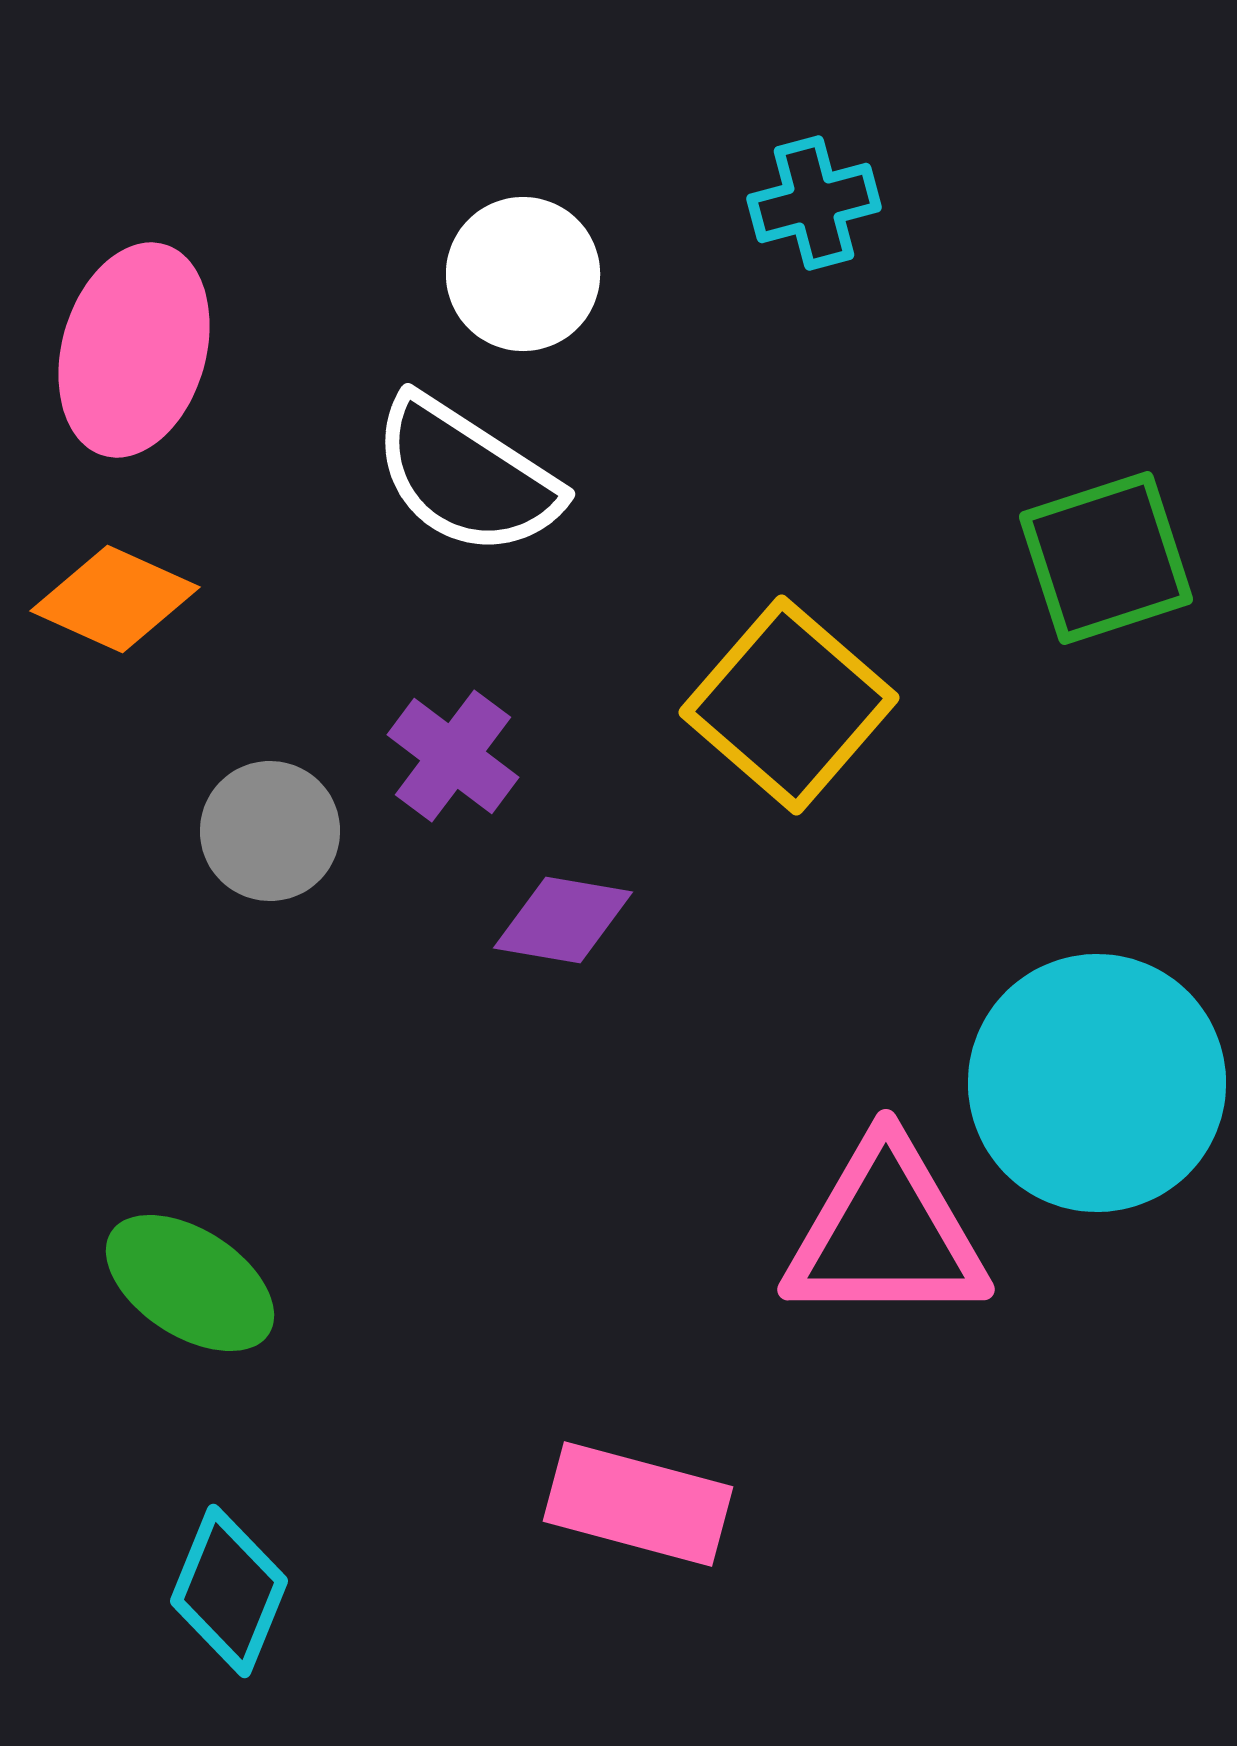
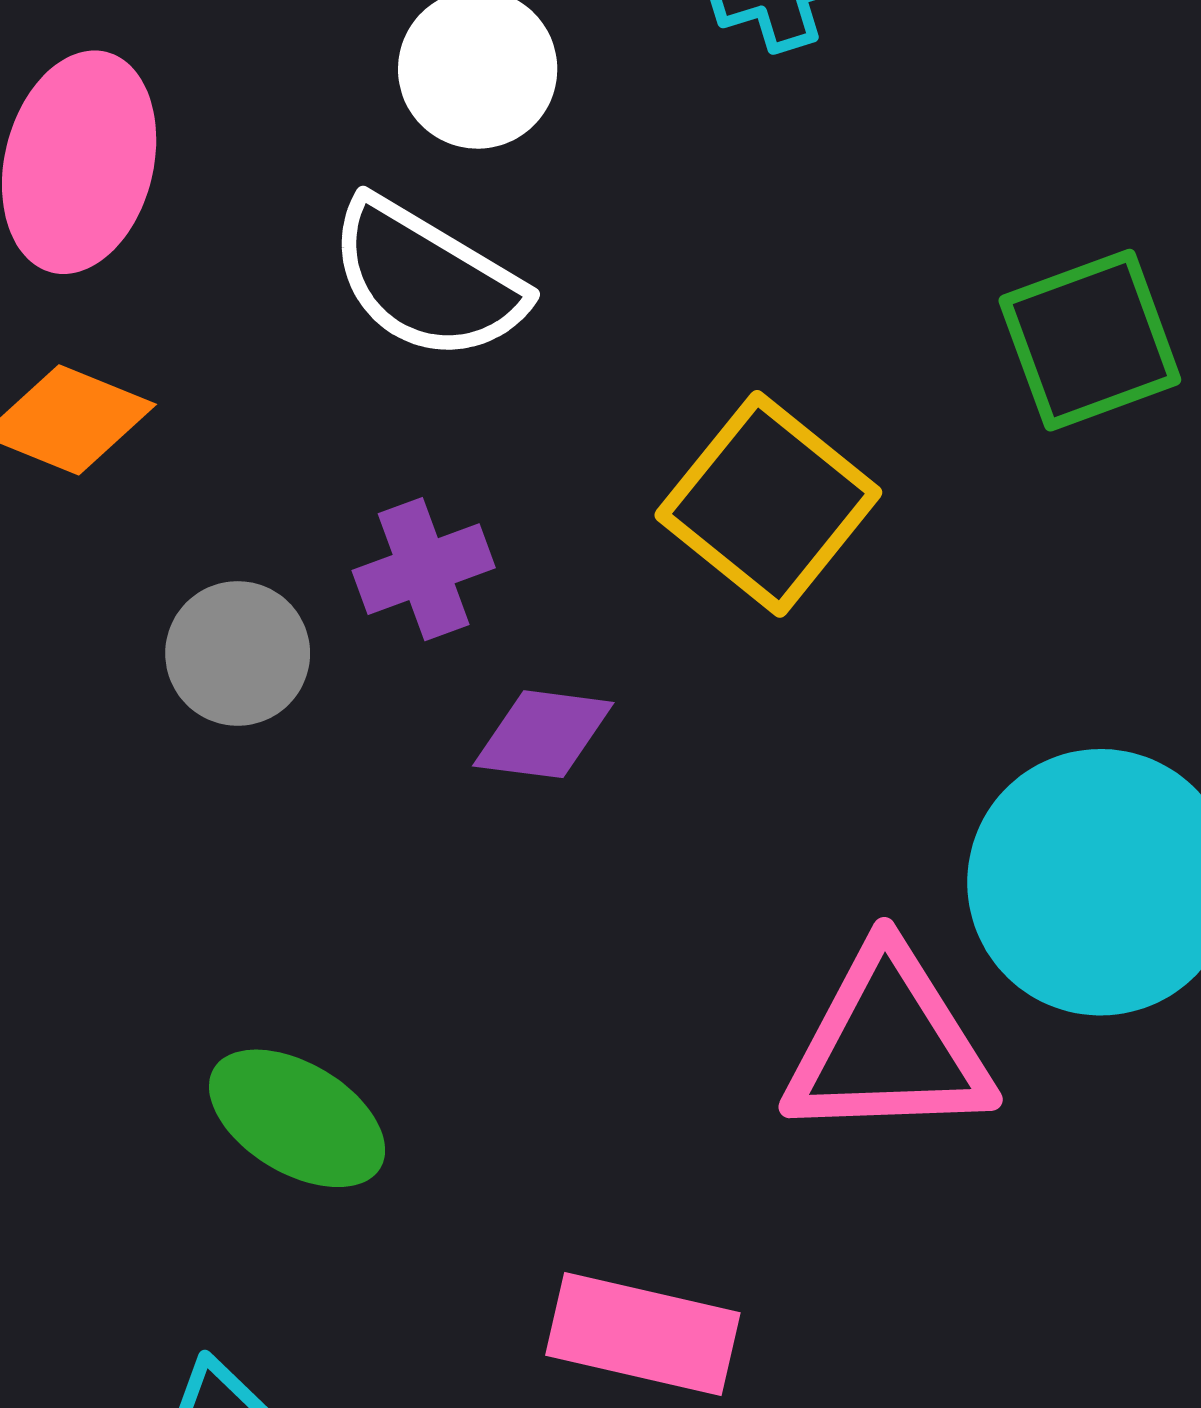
purple cross: (453, 756) -> (424, 569), turned 35
green ellipse: (190, 1283) -> (297, 1118), moved

